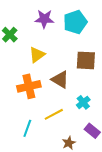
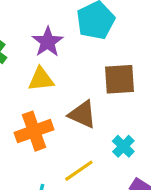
purple star: (44, 19) -> (48, 42), moved, turned -30
yellow triangle: (37, 55) -> (41, 79), turned 36

